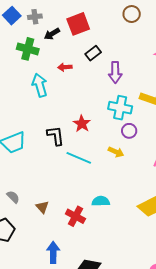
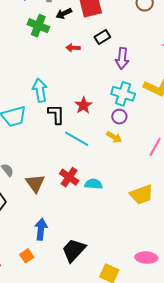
cyan arrow: (40, 85) -> (40, 90), moved
purple circle: (129, 131) -> (119, 117), moved
brown triangle: (42, 207) -> (35, 183), size x1.5
red cross: (75, 216) -> (69, 177), moved

